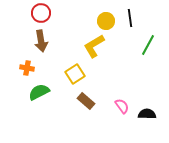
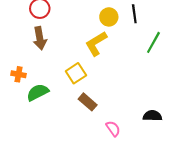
orange cross: (27, 68) -> (19, 74), moved
pink semicircle: (122, 106) -> (113, 129), moved

